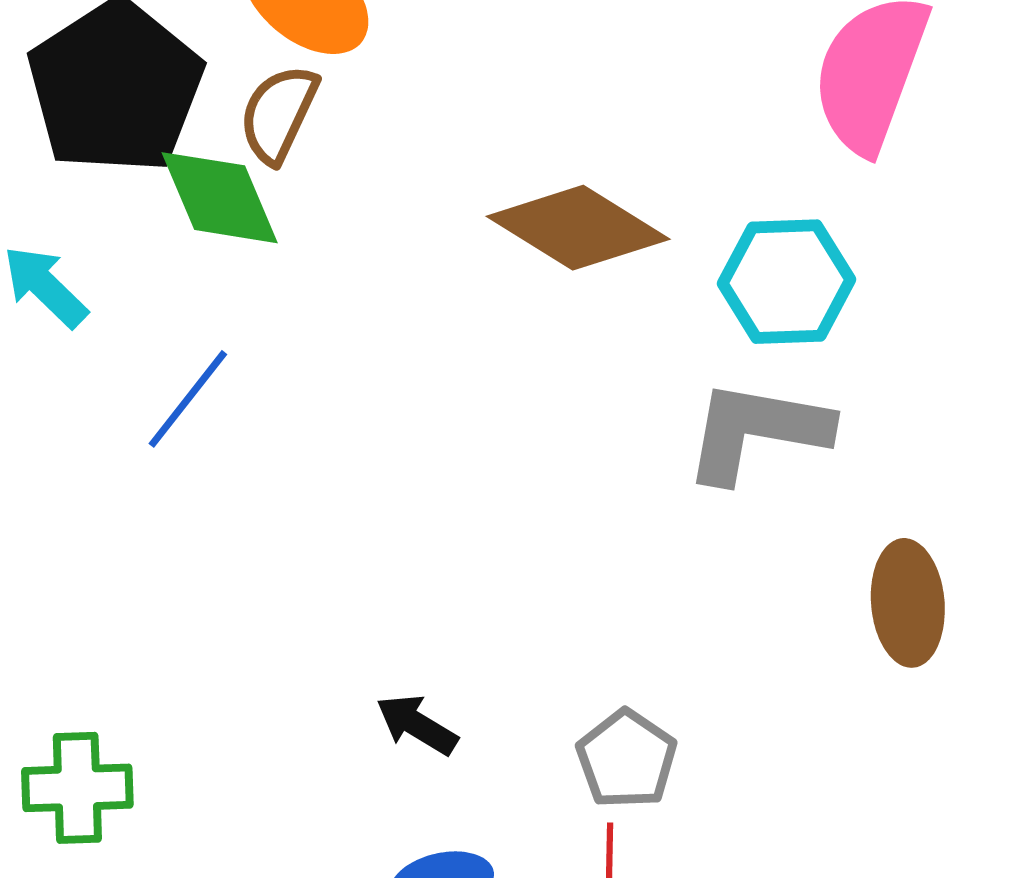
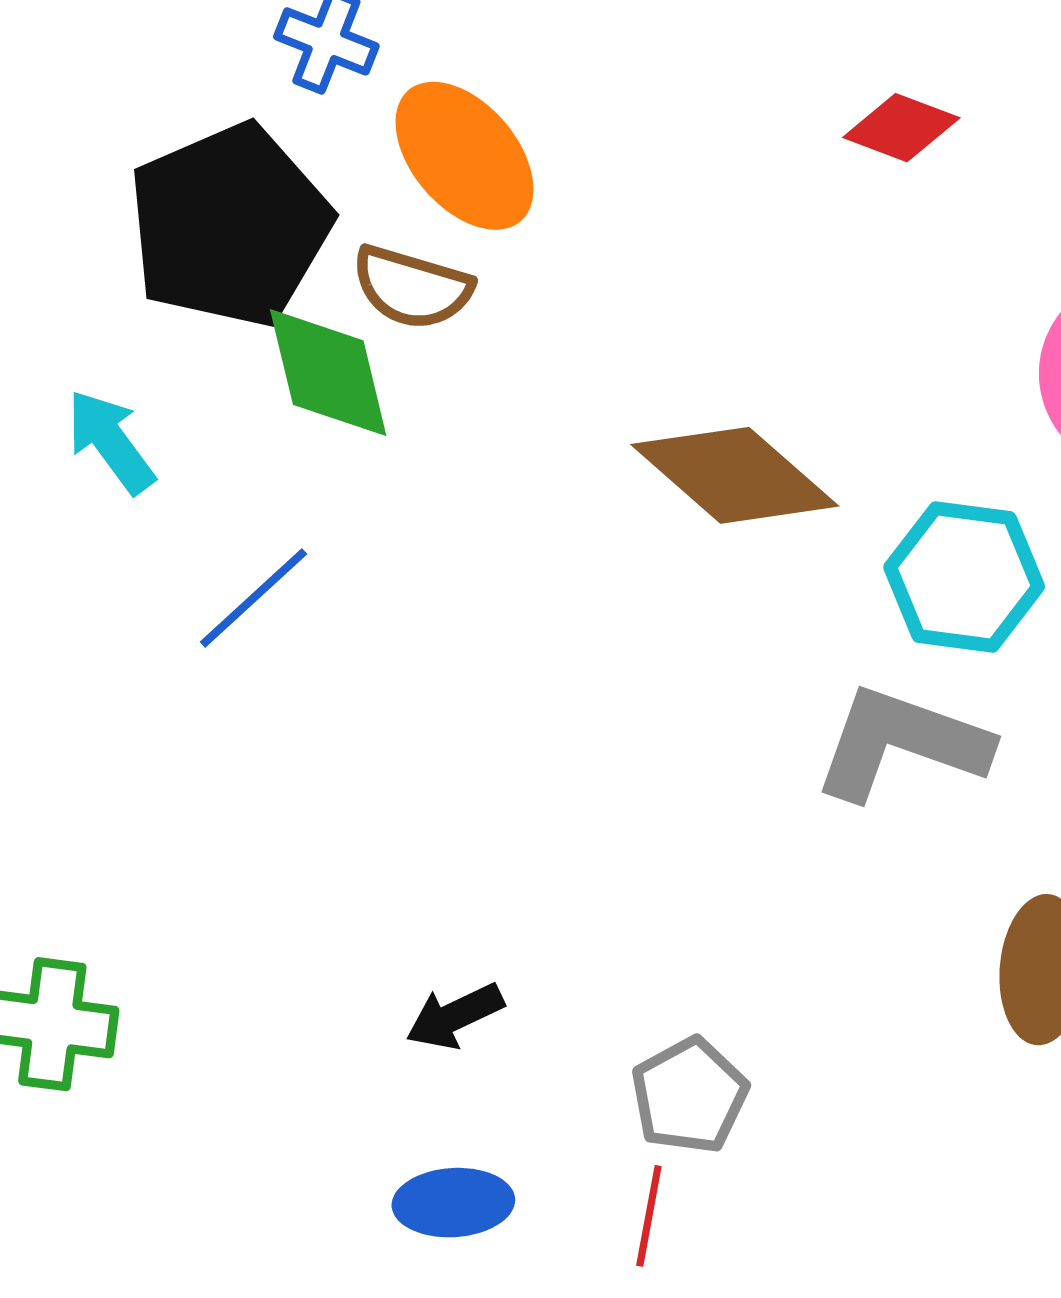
brown semicircle: (279, 114) -> (412, 287), turned -108
black arrow: (417, 725) -> (455, 1016), turned -66

